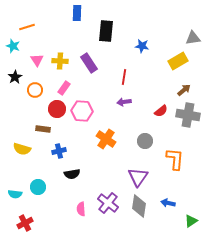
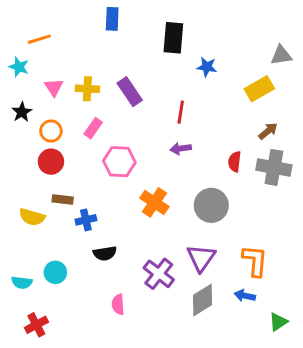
black rectangle: (106, 31) -> (173, 38), moved
red circle: (57, 109) -> (51, 162), moved
red semicircle: (161, 111) -> (235, 162), turned 136
brown rectangle: (43, 129) -> (63, 199), moved
gray circle: (145, 141) -> (211, 205), size x1.5
orange L-shape: (175, 159) -> (255, 261), moved
purple cross: (108, 203) -> (159, 274), moved
gray diamond: (139, 206) -> (202, 300), turned 50

